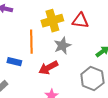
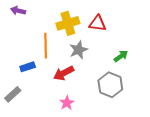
blue rectangle: (14, 62) -> (28, 67), turned -32

